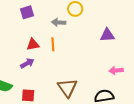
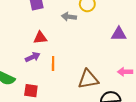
orange line: (53, 44) -> (53, 64), moved
brown triangle: (67, 88) -> (88, 79), moved, turned 50

